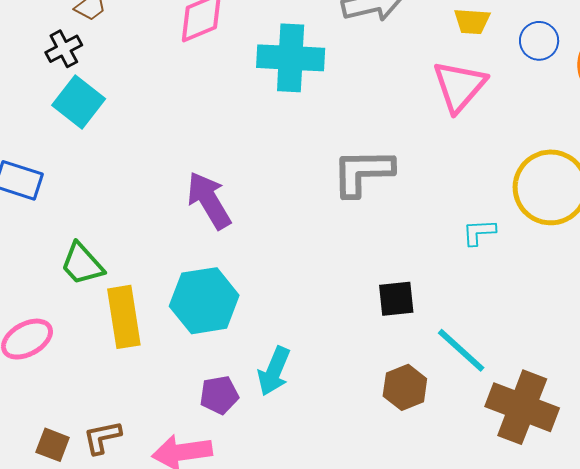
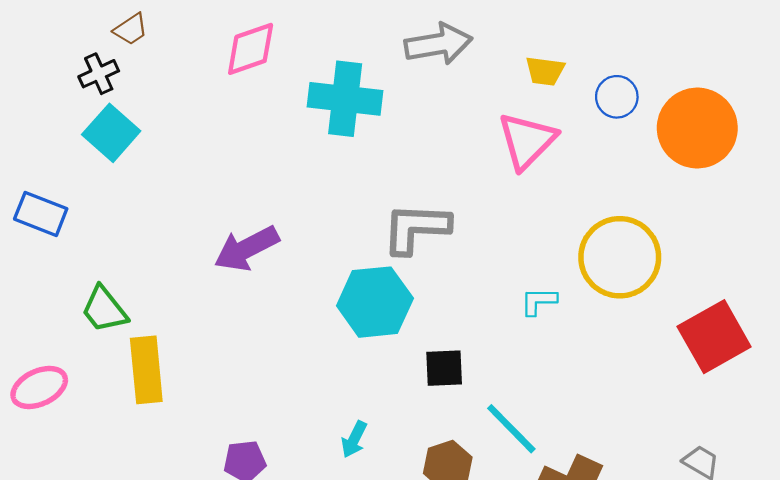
purple arrow: (209, 200) -> (247, 249), turned -90
cyan hexagon: (204, 301) -> (375, 302), moved
cyan arrow: (274, 371) -> (354, 439), moved, size x0.7

